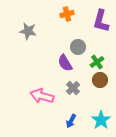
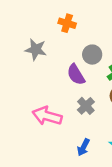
orange cross: (67, 14) -> (67, 23), moved, turned 32
gray star: (28, 31) -> (36, 50), moved

